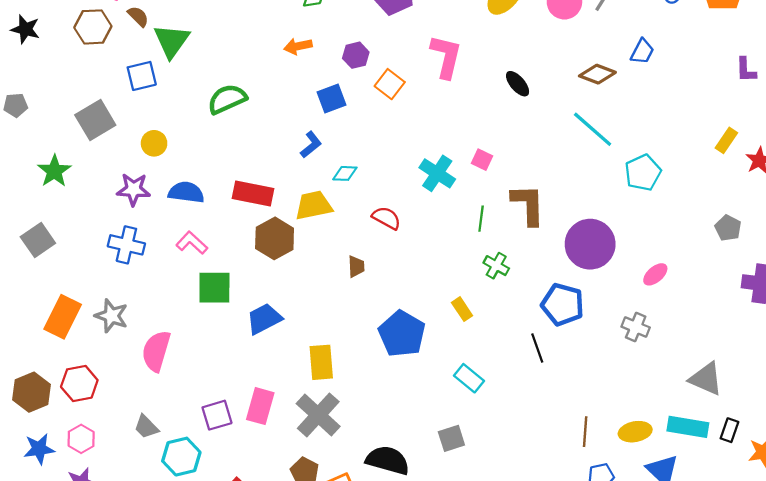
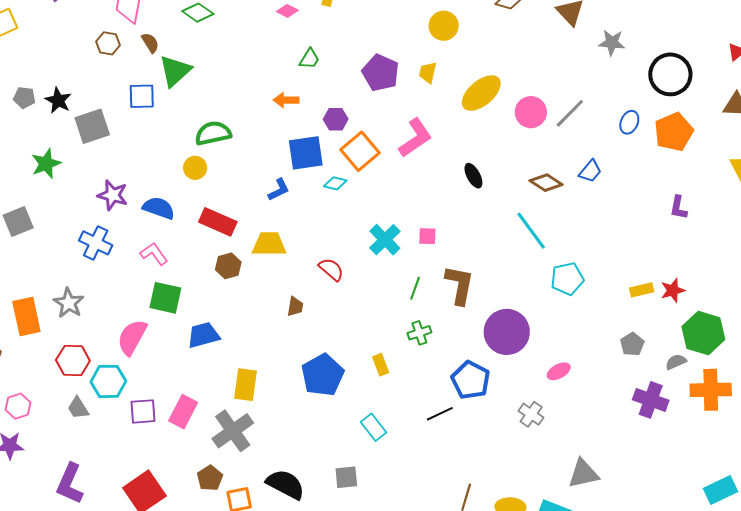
brown hexagon: (93, 27) -> (108, 43), size x0.7
black star: (25, 29) -> (58, 100), moved
pink L-shape: (446, 57) -> (415, 138), turned 30
orange square: (390, 84) -> (360, 151), size x1.4
blue square: (332, 98) -> (306, 153), size x1.4
yellow rectangle: (726, 140) -> (642, 290), moved, turned 30
yellow circle: (154, 143) -> (195, 168), moved
pink square: (482, 160) -> (427, 236), turned -36
cyan diamond: (345, 173) -> (335, 183), moved
brown hexagon: (275, 238) -> (228, 266), size x0.7
green cross: (496, 266) -> (419, 333), turned 30
orange rectangle: (63, 317) -> (26, 317), moved, turned -51
black line: (537, 348) -> (440, 414), turned 72
pink semicircle: (156, 351) -> (132, 337), moved
gray triangle: (706, 379) -> (583, 474), turned -48
red hexagon: (79, 383) -> (73, 360), moved
cyan hexagon: (181, 457) -> (108, 381), moved

